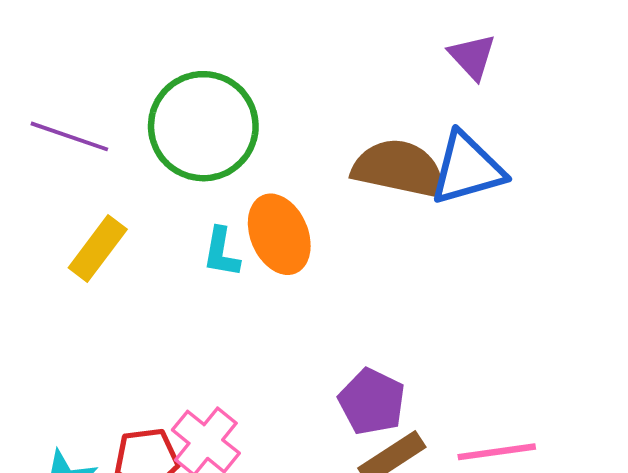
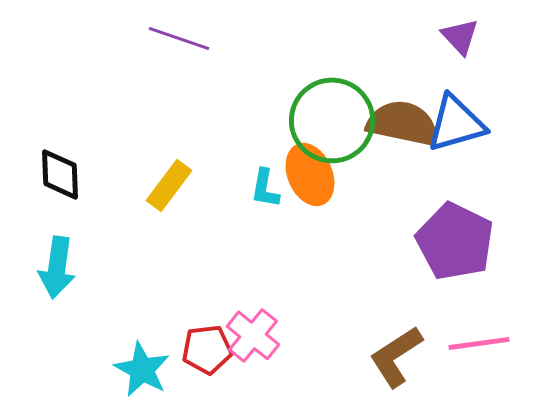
green circle: (203, 126) -> (332, 120), moved
purple line: (69, 136) -> (179, 38), moved
purple pentagon: (372, 402) -> (455, 241), moved, size x1.5

